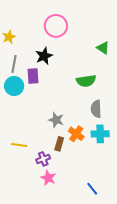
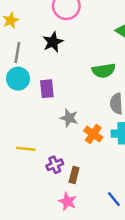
purple rectangle: (33, 76) -> (47, 89), moved
brown rectangle: (59, 144) -> (74, 175), moved
pink star: (48, 178) -> (68, 201), moved

